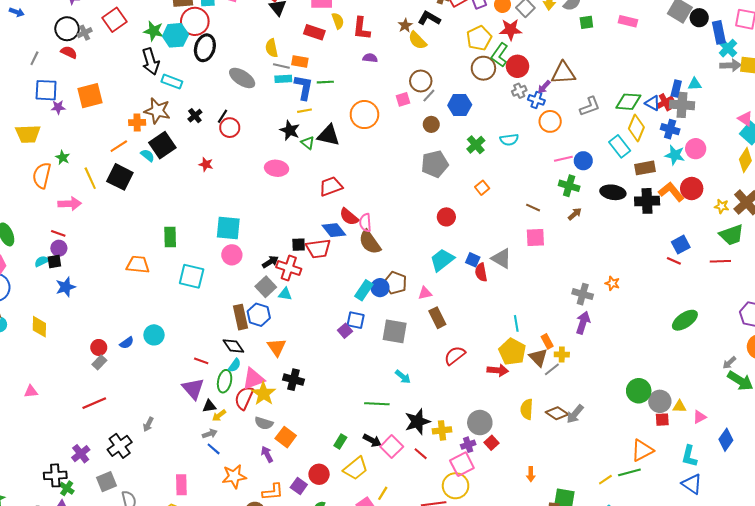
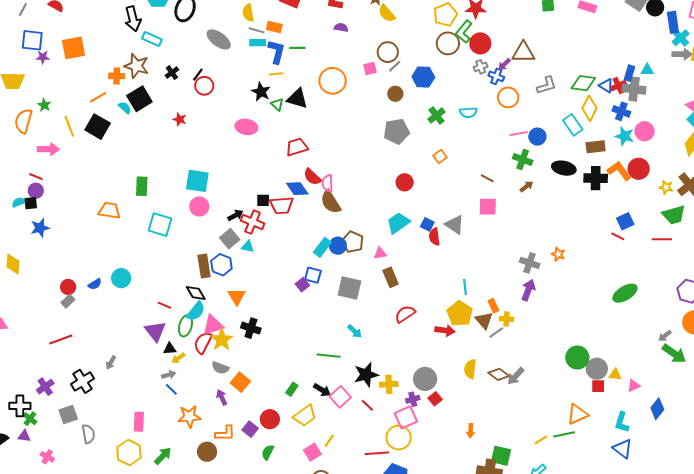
cyan semicircle: (235, 365) -> (196, 311), size x1.5

